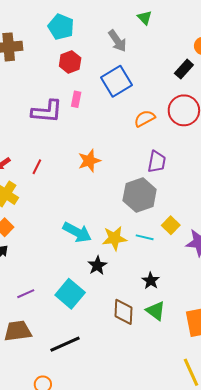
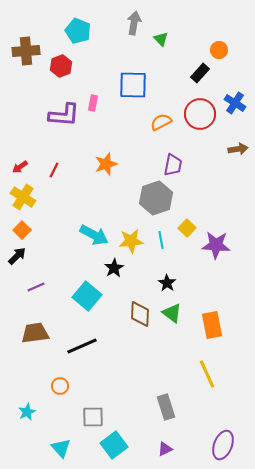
green triangle: (145, 18) -> (161, 39), moved
gray arrow: (117, 41) -> (134, 23), moved, turned -135
red hexagon: (70, 62) -> (61, 66), moved
blue square: (116, 81) -> (133, 85), turned 32
cyan line: (145, 237) -> (161, 240), turned 66
purple line: (26, 294) -> (36, 287), moved

